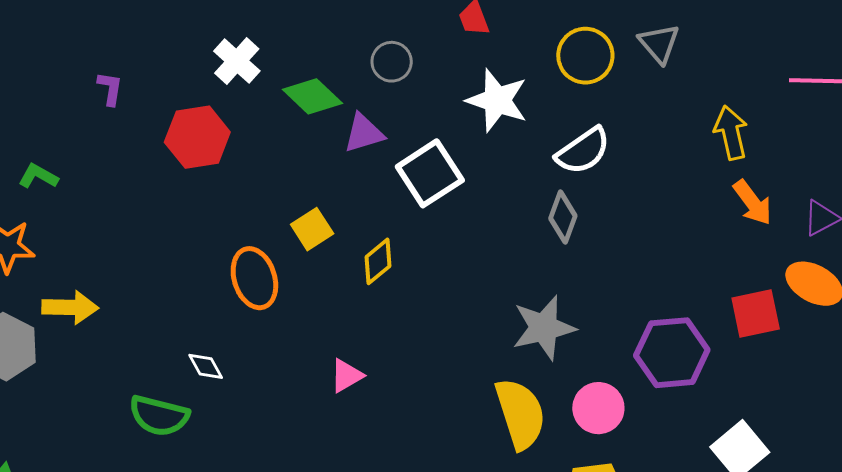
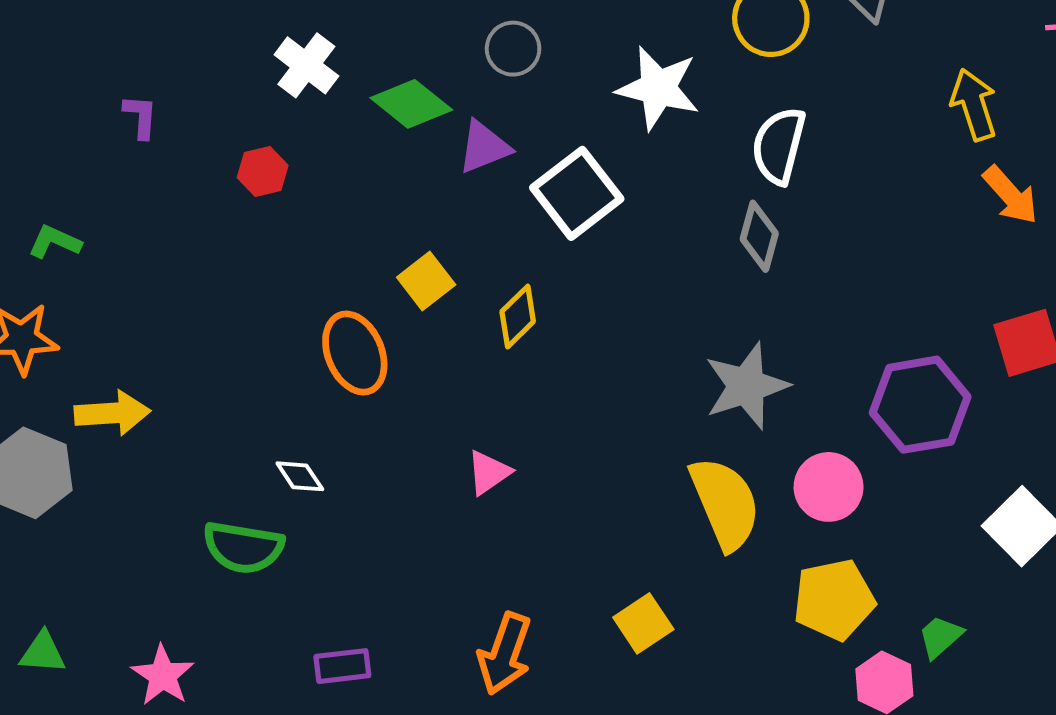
red hexagon: (197, 137) -> (263, 171), size x0.6
white semicircle: (583, 151) -> (779, 146), turned 144

